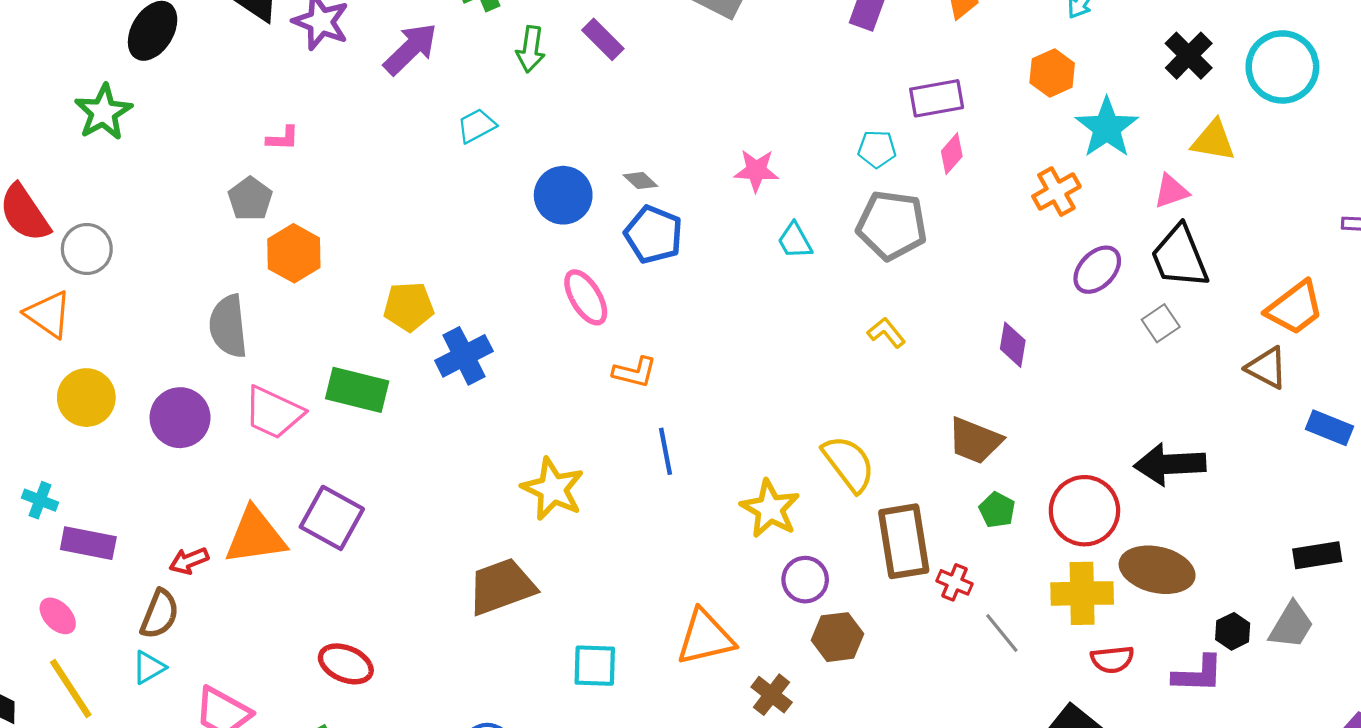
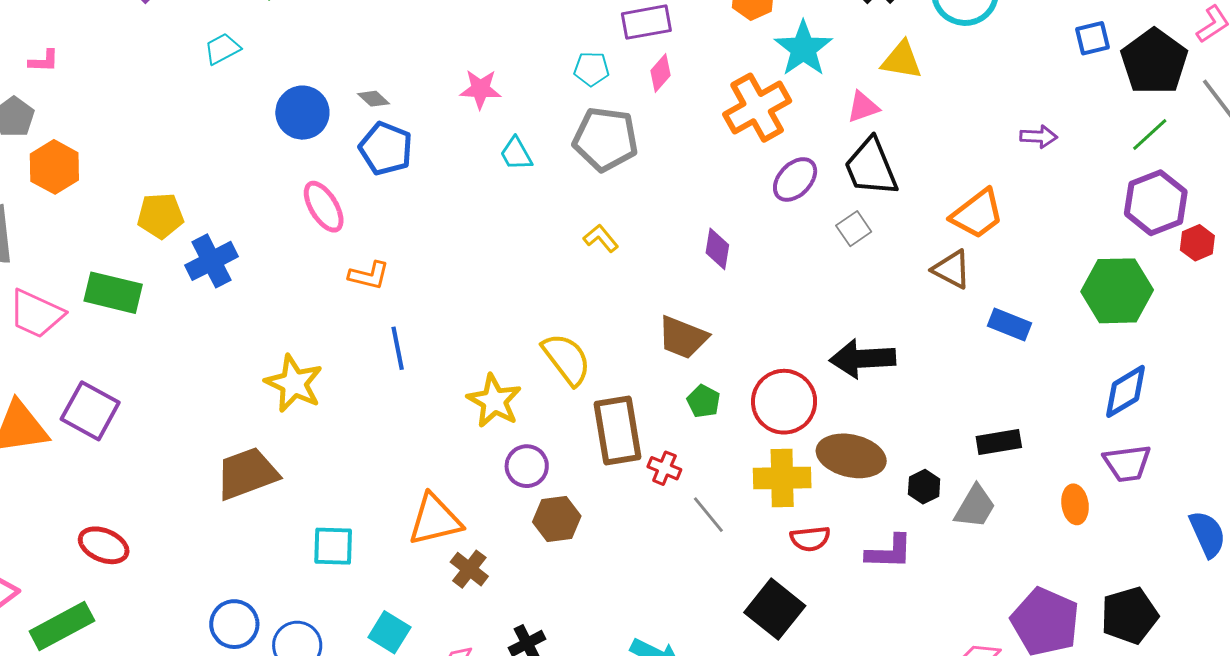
orange cross: (1056, 192) -> (757, 108), size x1.5
black hexagon: (1233, 631) -> (924, 487), moved
brown cross: (772, 695) -> (469, 569), moved

